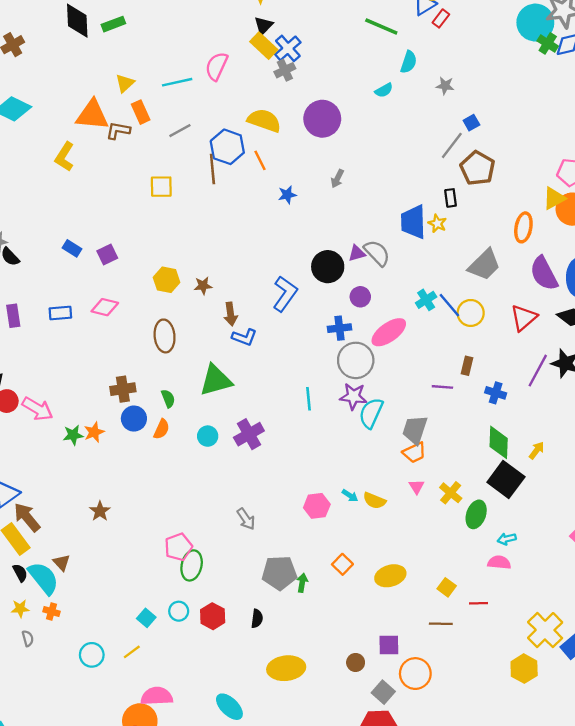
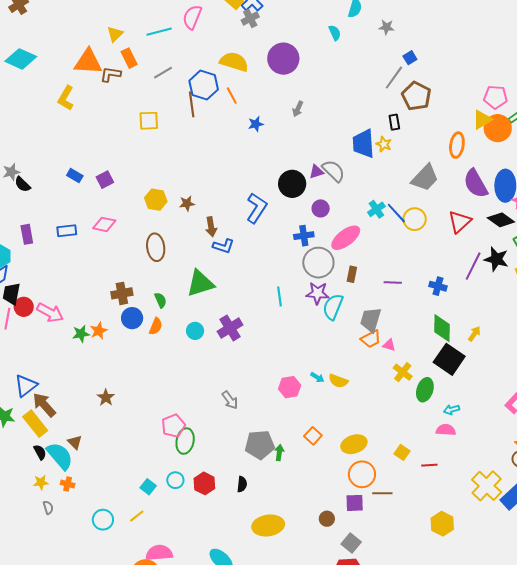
cyan semicircle: (384, 90) -> (335, 33), turned -84
brown rectangle: (467, 366) -> (352, 274), moved
pink triangle: (417, 487) -> (389, 345), moved, turned -40
brown line: (441, 624) -> (382, 493), moved
yellow hexagon: (524, 669) -> (442, 524), moved
orange circle: (415, 674) -> (362, 474), moved

